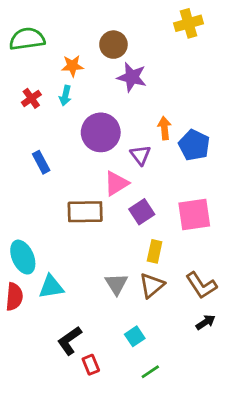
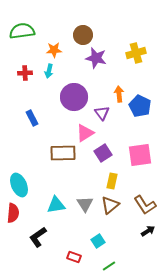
yellow cross: (189, 23) -> (136, 53), moved
red cross: (31, 98) -> (25, 73), turned 32
cyan triangle: (51, 287) -> (56, 205), moved
black L-shape: (70, 341) -> (38, 237), moved
red rectangle: (91, 365) -> (74, 257), moved, turned -48

